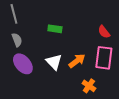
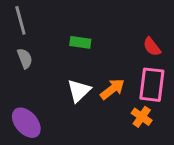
white triangle: (54, 62) -> (79, 91), turned 30
purple ellipse: (23, 64) -> (26, 123), moved
orange cross: (89, 86) -> (142, 117), moved

